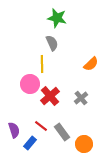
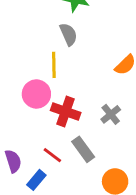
red cross: (50, 96) -> (66, 111), turned -30
gray rectangle: (62, 132) -> (83, 149), moved

